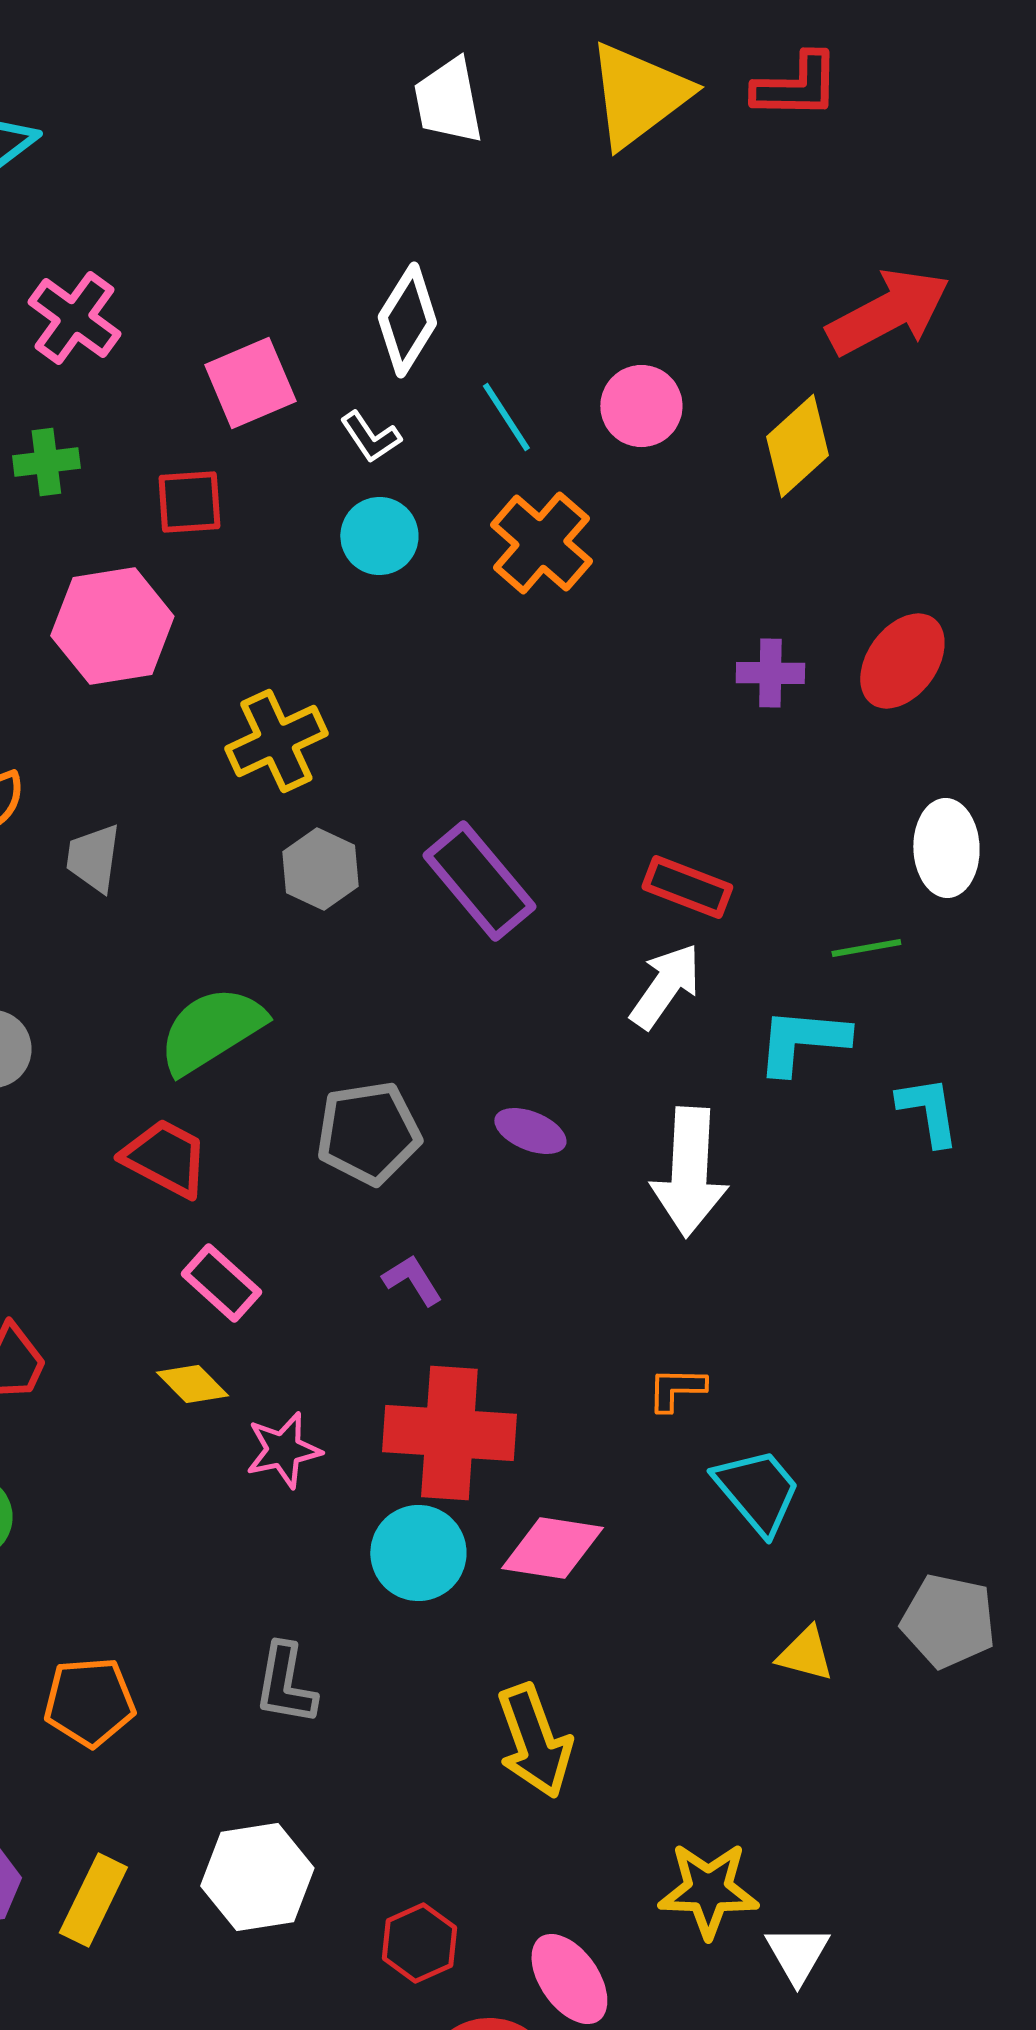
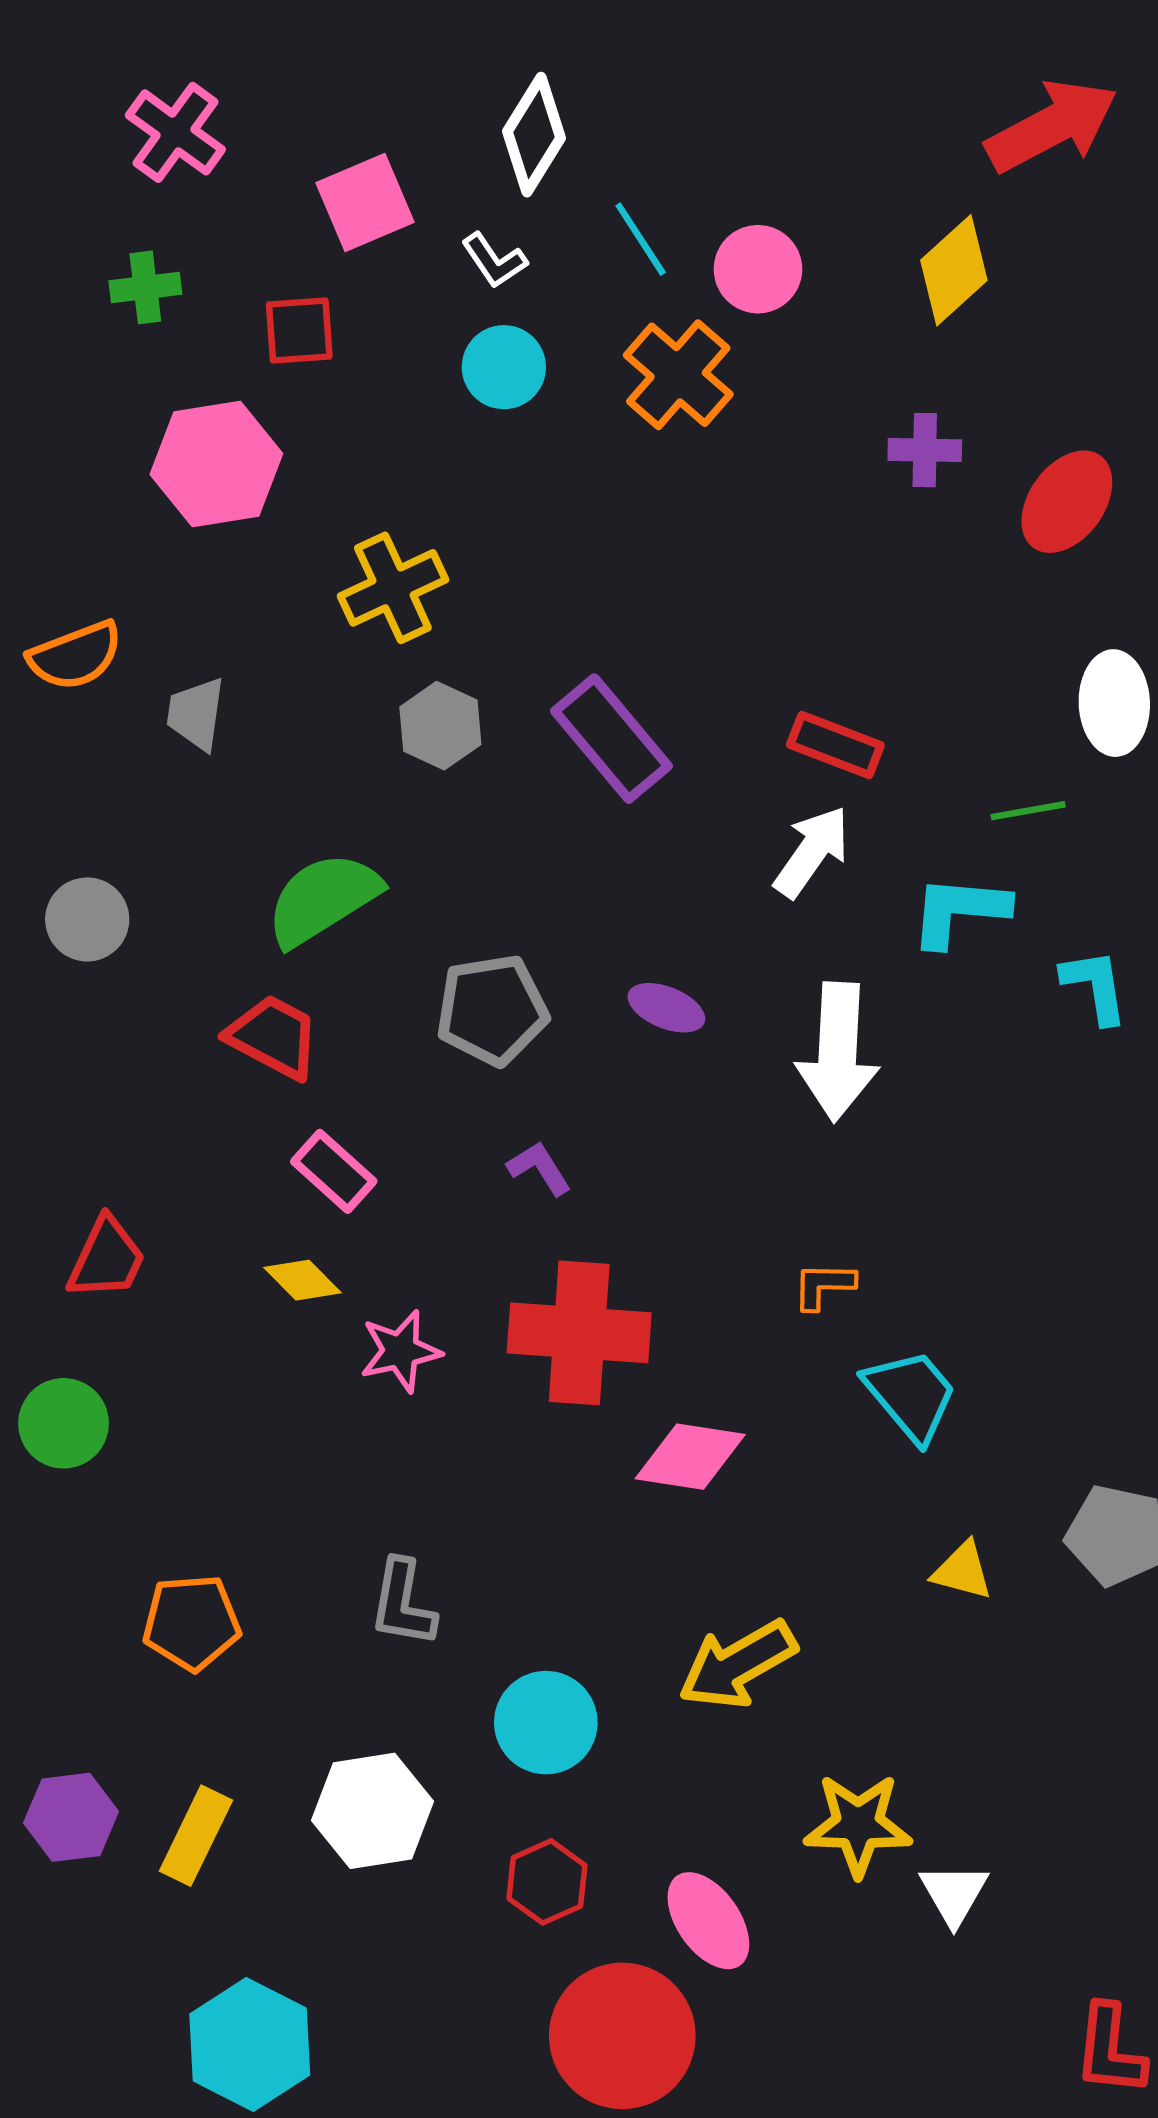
pink circle: (641, 406) -> (758, 269), moved
purple cross: (770, 673) -> (925, 450), moved
cyan circle: (418, 1553) -> (546, 1723), moved
yellow arrow: (534, 1741) -> (737, 1664), moved, turned 80

